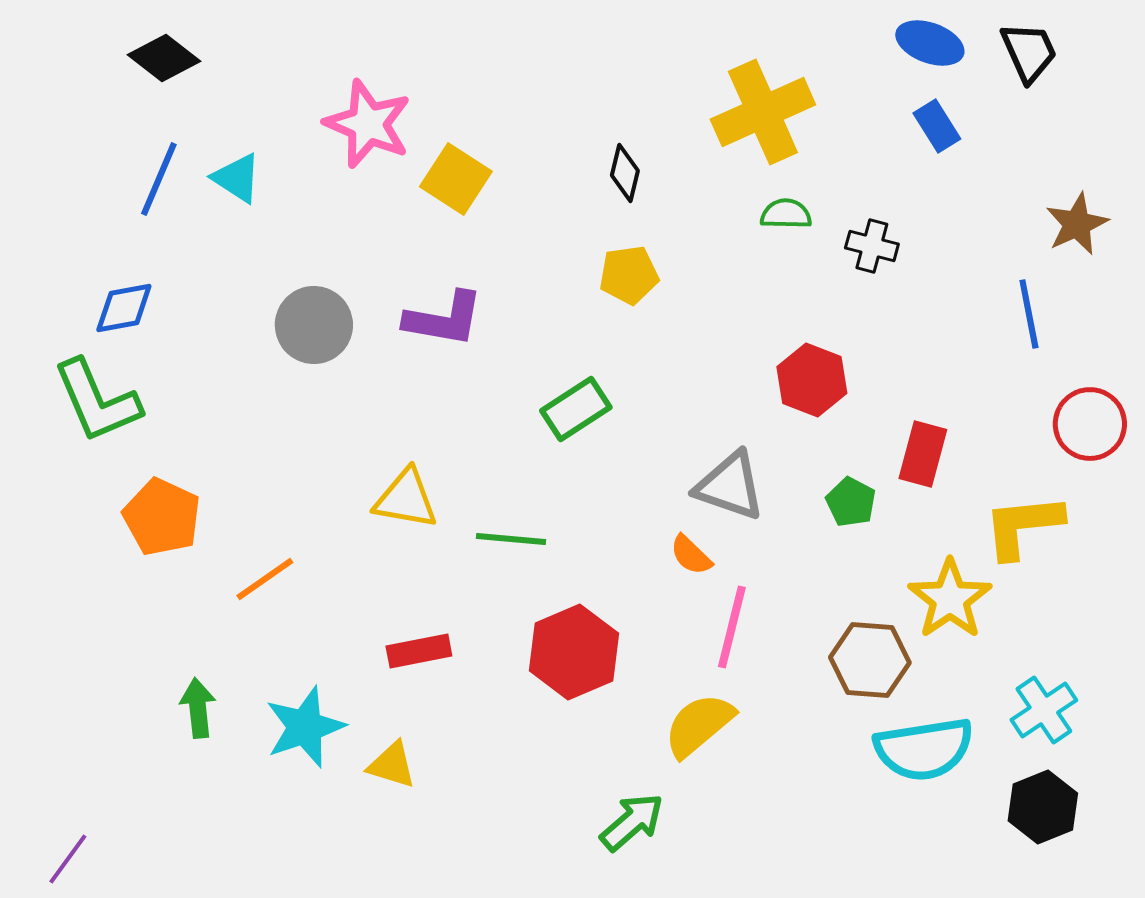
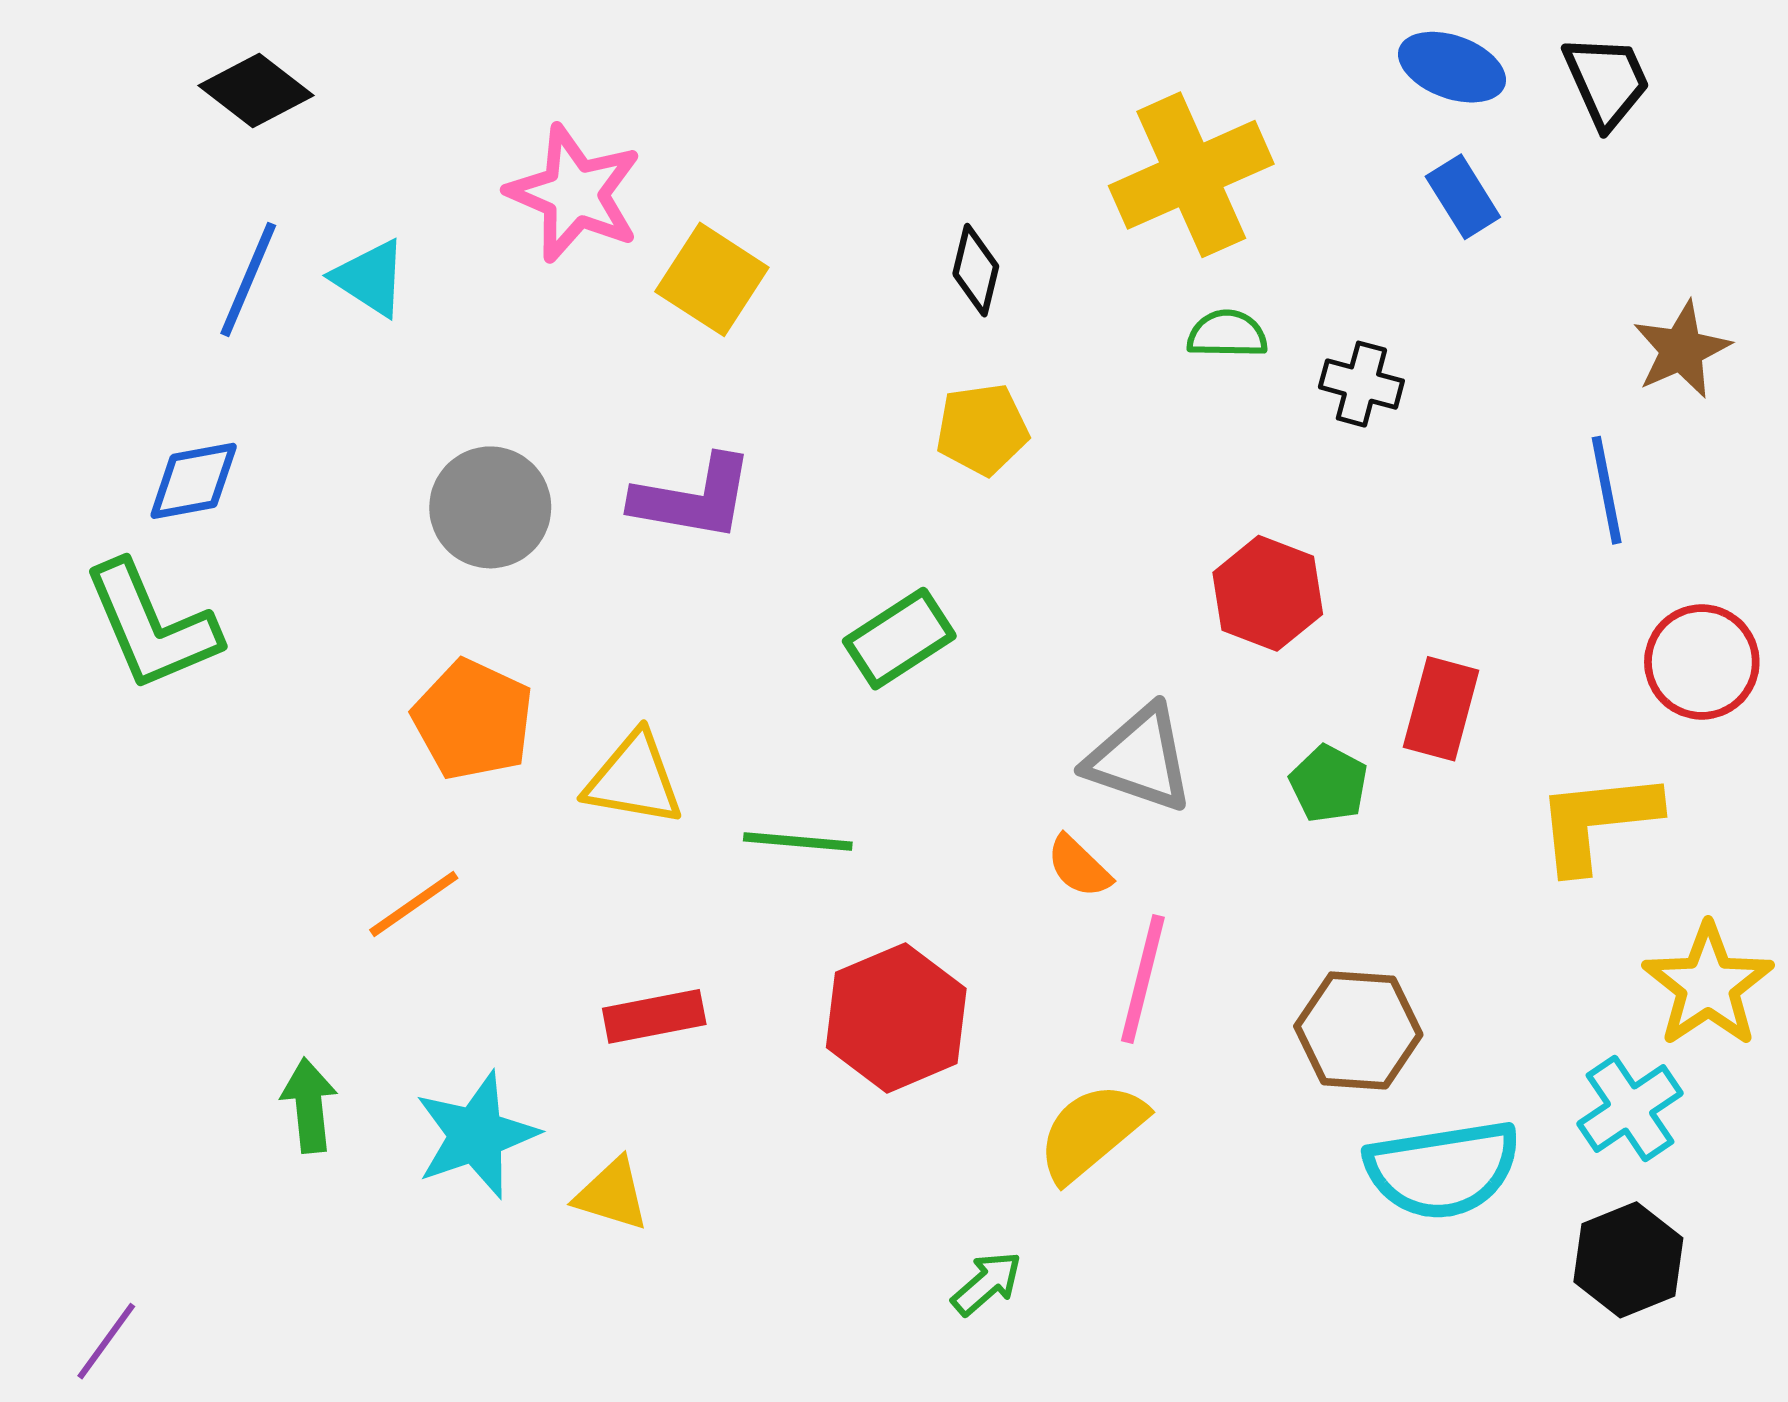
orange pentagon: (162, 517) -> (473, 720), moved
yellow star: (950, 599) -> (1708, 985), moved
green arrow: (632, 822) -> (987, 1283), size x0.7

